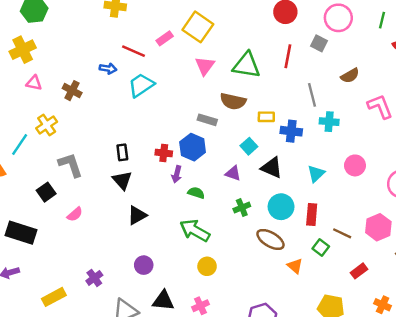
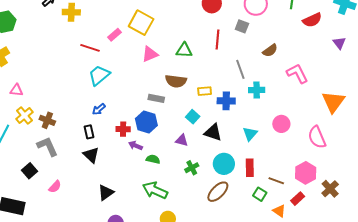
green triangle: (246, 65) -> (184, 50), size x0.7
pink triangle: (205, 66) -> (150, 54), turned 36
blue arrow: (108, 69) -> (99, 109), moved, turned 136
pink triangle: (34, 83) -> (16, 90), moved
brown cross: (72, 91) -> (47, 120), moved
purple arrow: (177, 174) -> (136, 146), turned 104
black triangle: (137, 215) -> (106, 193), moved
brown ellipse: (270, 239) -> (218, 192), turned -70
orange triangle: (295, 266) -> (279, 211), moved
red rectangle: (359, 271) -> (298, 199), moved

